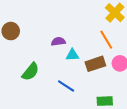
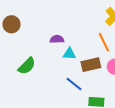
blue line: (66, 86) -> (74, 84), moved

